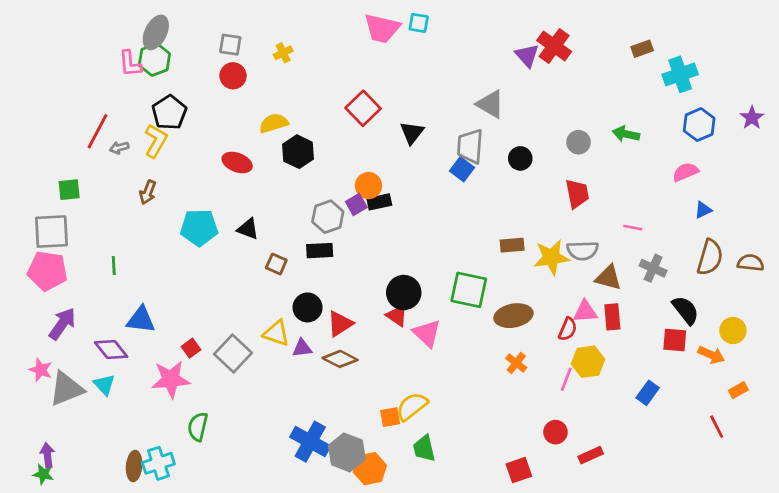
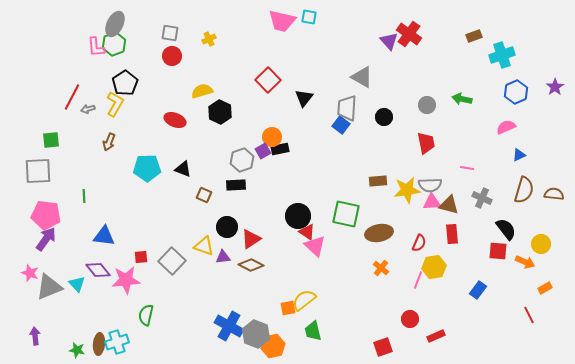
pink pentagon: (47, 271) -> (46, 215), moved
pink triangle: (585, 312) -> (432, 202), moved
red triangle: (397, 316) -> (307, 232), moved
red square: (191, 348) -> (141, 257), turned 32
purple diamond: (111, 349) -> (98, 270), moved
green star: (43, 474) -> (77, 350), moved

